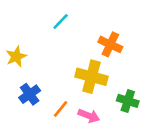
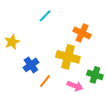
blue cross: (30, 94) -> (31, 65), moved
pink arrow: (89, 116) -> (75, 86), moved

